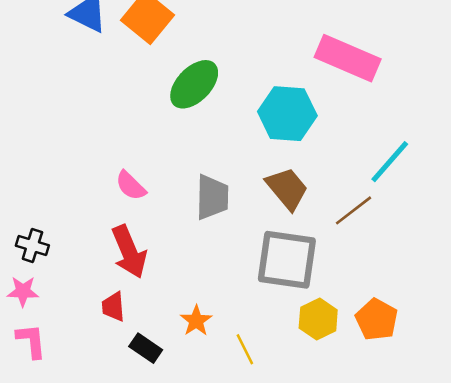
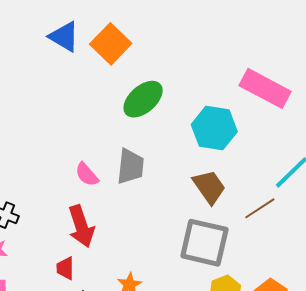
gray trapezoid: (212, 197) -> (130, 166), moved

